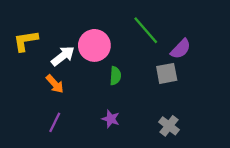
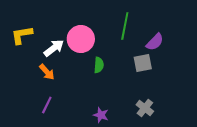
green line: (146, 30) -> (125, 26), turned 52
purple star: (111, 119) -> (101, 115), moved

